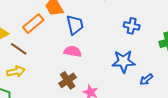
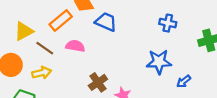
blue trapezoid: (75, 25) -> (106, 22), turned -55
pink semicircle: (73, 51) -> (75, 46), moved

